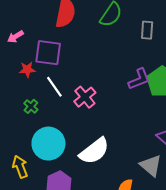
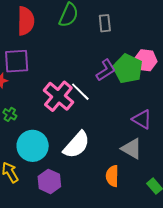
white line: (54, 87) -> (80, 92), moved
pink cross: (85, 97) -> (58, 96), size x1.4

